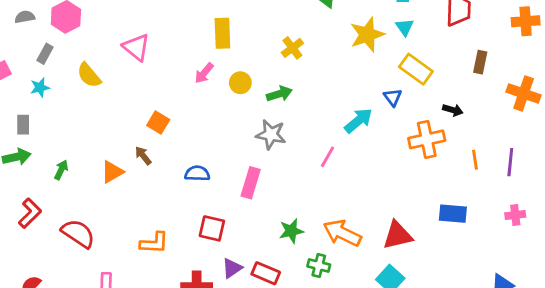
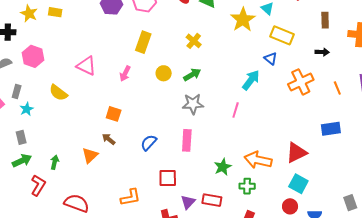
yellow rectangle: (222, 33) -> (143, 42), turned 35
gray rectangle: (45, 54) -> (17, 92), moved
pink arrow: (204, 73) -> (125, 74), moved
black arrow: (453, 110) -> (322, 52), moved
blue semicircle: (197, 173) -> (149, 143), turned -36
red L-shape: (30, 213) -> (38, 185), moved

